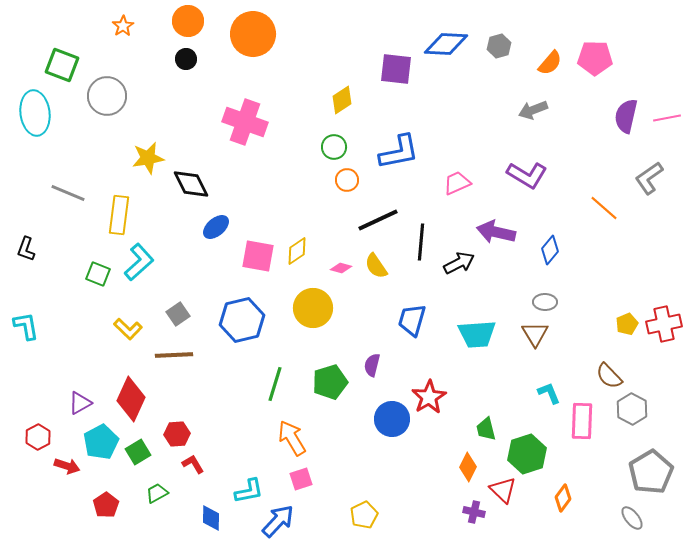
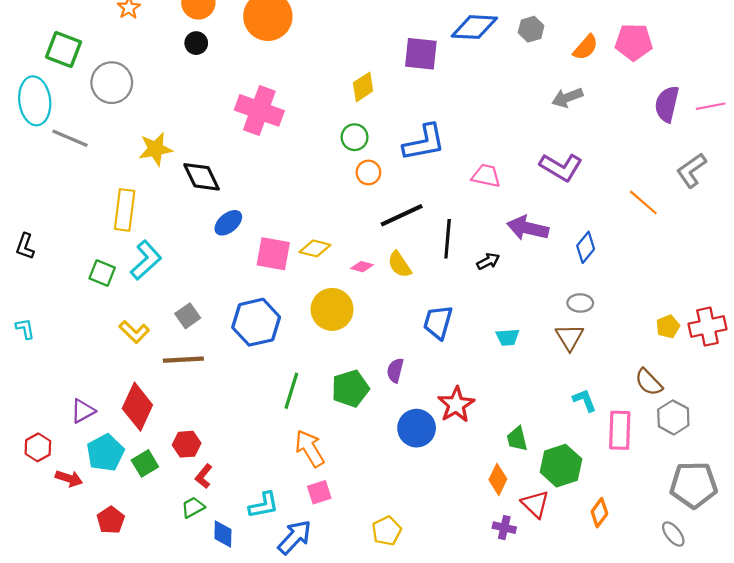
pink trapezoid: (457, 183) -> (486, 176), turned 36
gray line: (68, 193) -> (70, 138), moved
yellow diamond: (297, 251) -> (315, 248), turned 48
black arrow: (459, 263) -> (488, 261), size x0.7
cyan L-shape: (26, 326) -> (25, 329), size x0.7
cyan trapezoid: (477, 334) -> (507, 337), size x0.6
red L-shape: (193, 464) -> (204, 476), turned -110
gray pentagon: (651, 472) -> (694, 485), turned 30
green trapezoid: (157, 493) -> (193, 507), moved

